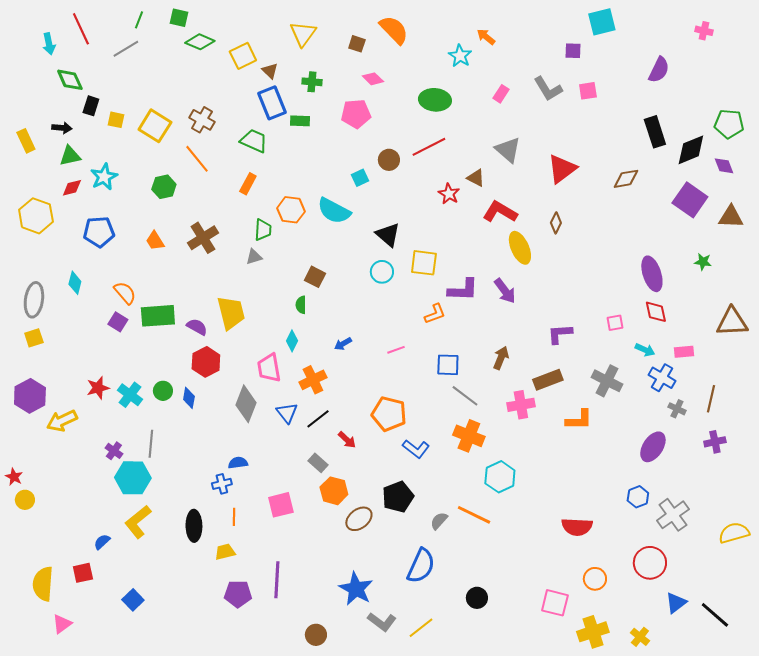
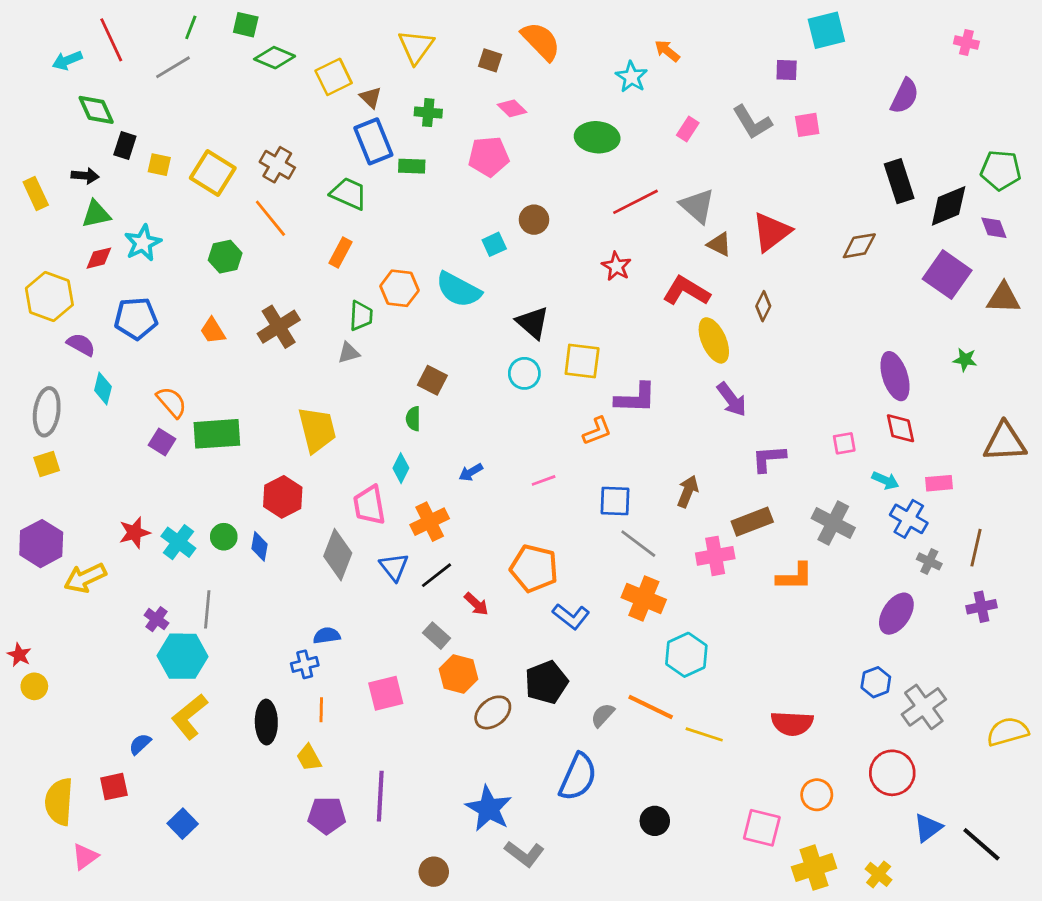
cyan arrow: (49, 44) -> (67, 60), turned 80
red line: (429, 147) -> (636, 202), moved
brown triangle: (476, 178) -> (719, 244), moved
purple arrow: (505, 291) -> (732, 399), moved
purple semicircle: (197, 327) -> (81, 345), moved
yellow trapezoid: (225, 552) -> (309, 758), turned -105
yellow line: (421, 628) -> (704, 734), moved, turned 56

